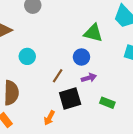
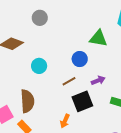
blue circle: (81, 57) -> (80, 59), moved
brown line: (58, 76) -> (69, 81), turned 32

